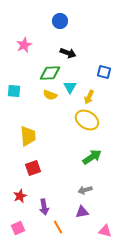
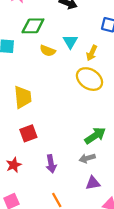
green diamond: (50, 73) -> (33, 26), moved
green arrow: (92, 157) -> (95, 136), moved
purple arrow: (44, 207) -> (51, 164), moved
purple triangle: (82, 212) -> (93, 183), moved

